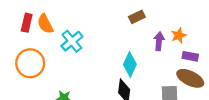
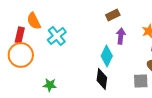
red rectangle: (27, 23) -> (20, 35), moved
purple arrow: (159, 41) -> (121, 36), moved

